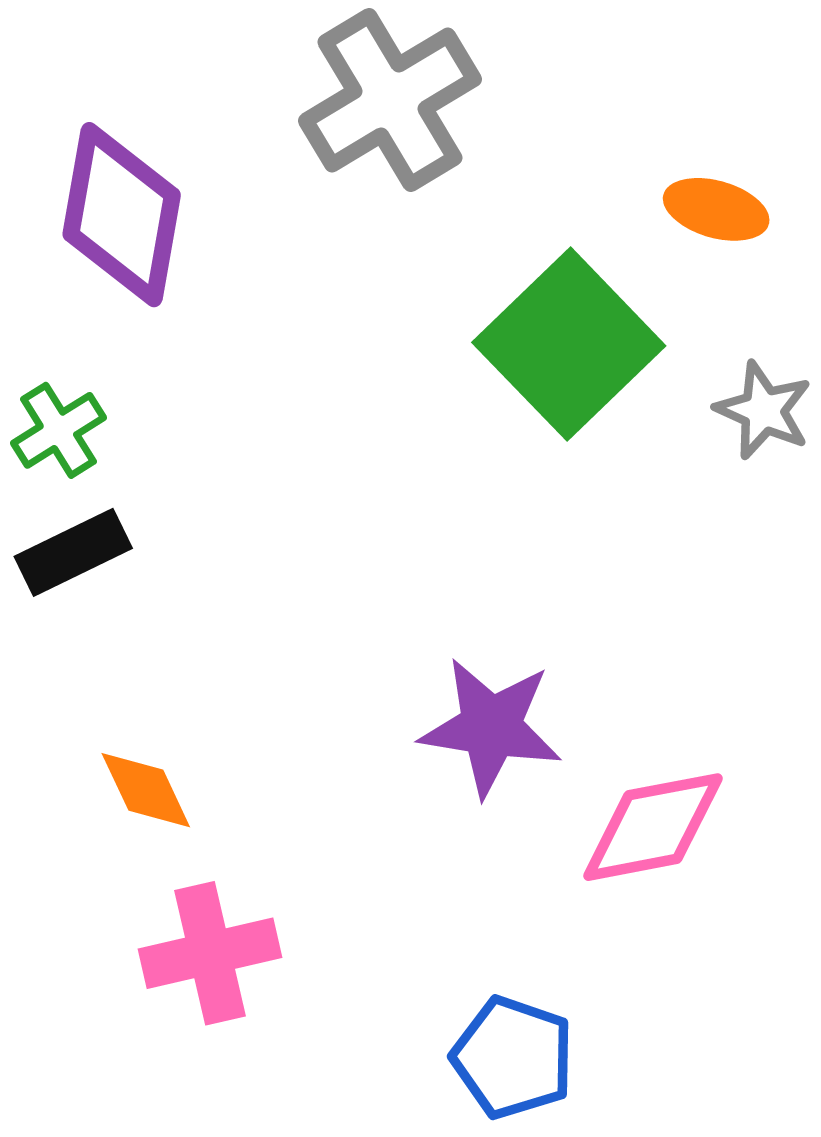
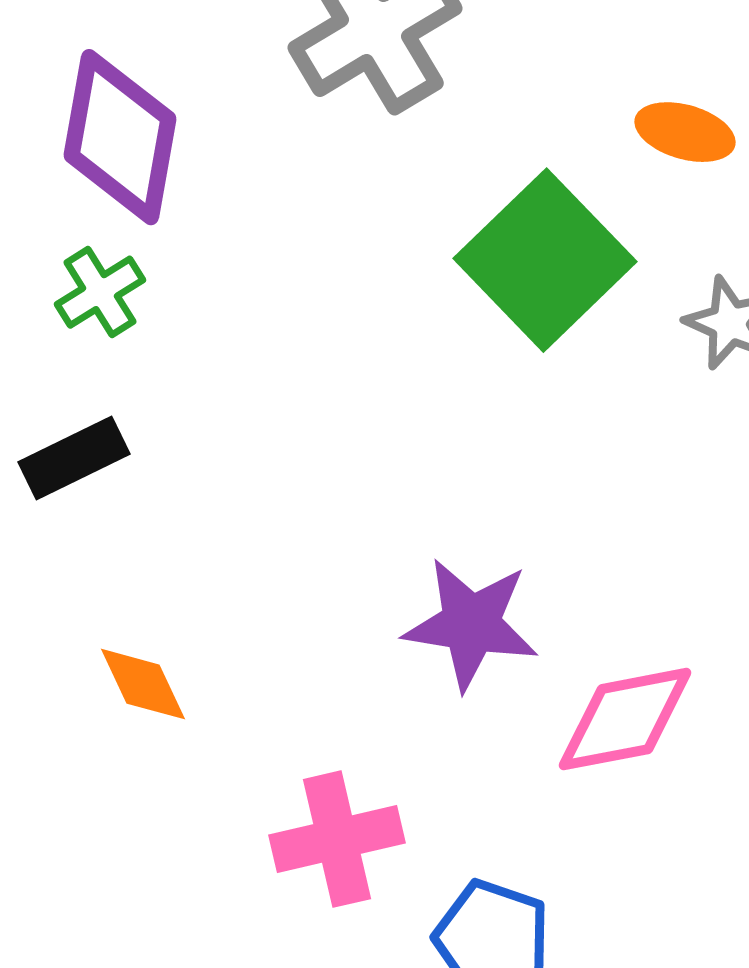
green cross: (58, 430) -> (100, 292), moved
pink cross: (210, 953) -> (337, 839), moved

